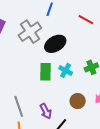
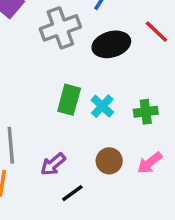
black ellipse: (55, 44) -> (111, 44), moved
purple arrow: (46, 111) -> (53, 164), turned 63

